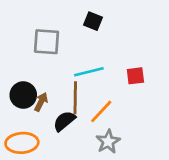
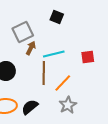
gray square: (47, 42) -> (23, 32), turned -30
brown arrow: (41, 102) -> (31, 48), moved
black semicircle: (64, 121) -> (30, 107), moved

